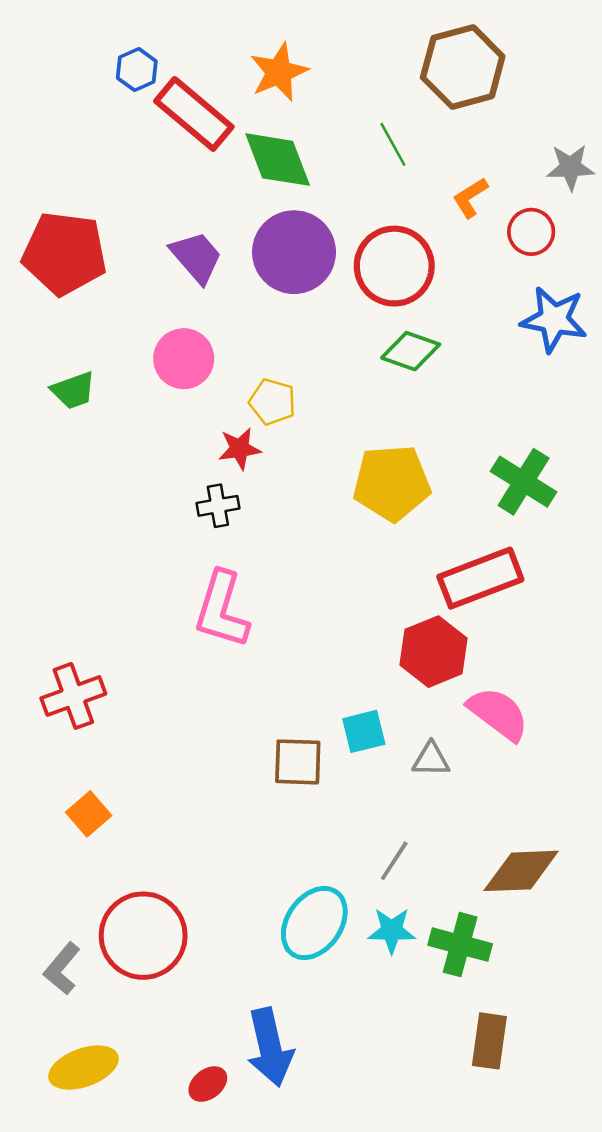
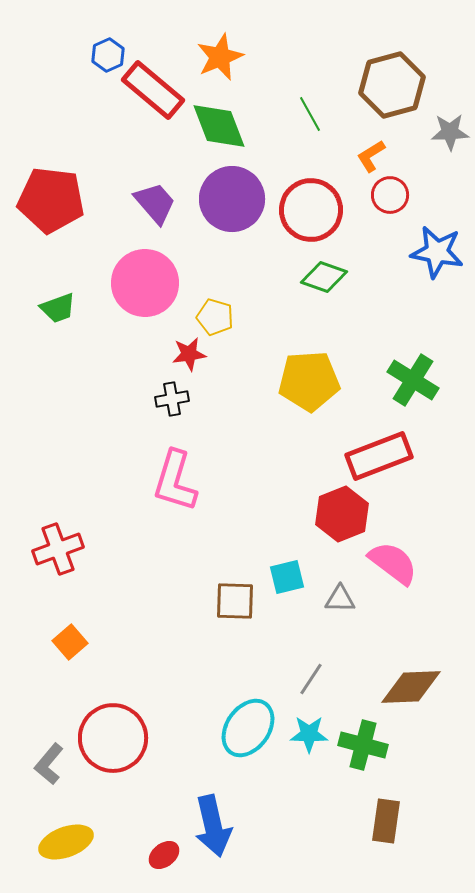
brown hexagon: (463, 67) -> (392, 85), moved
red circle: (531, 232) -> (390, 195), moved
pink circle: (184, 359) -> (145, 283), size x1.4

